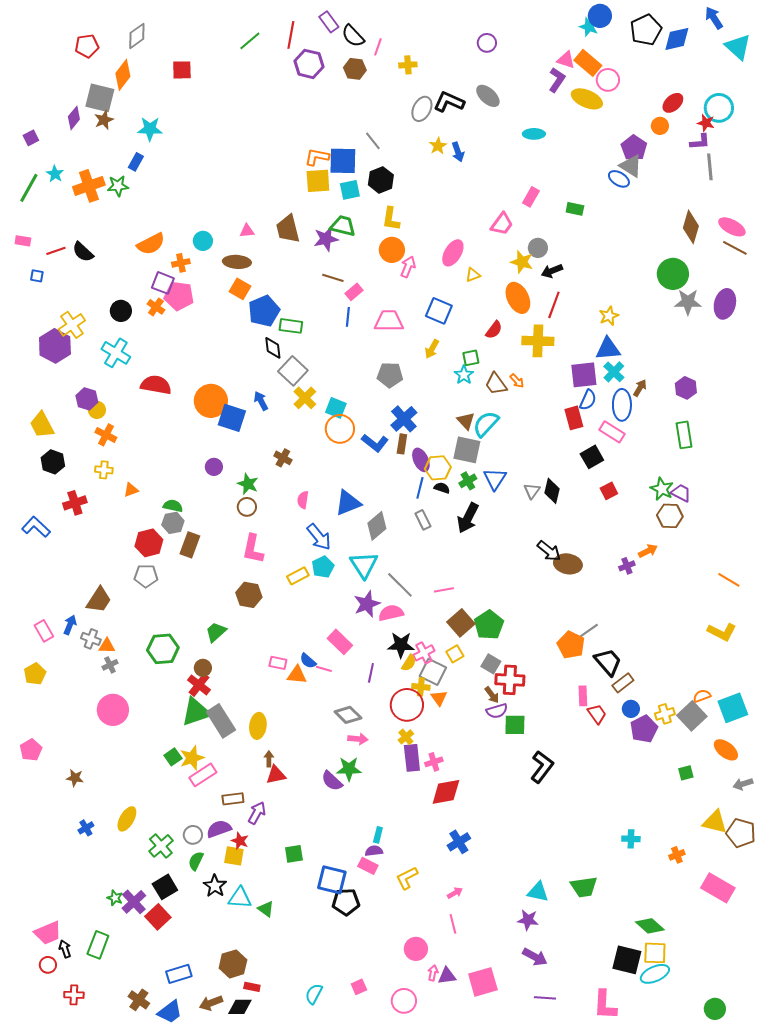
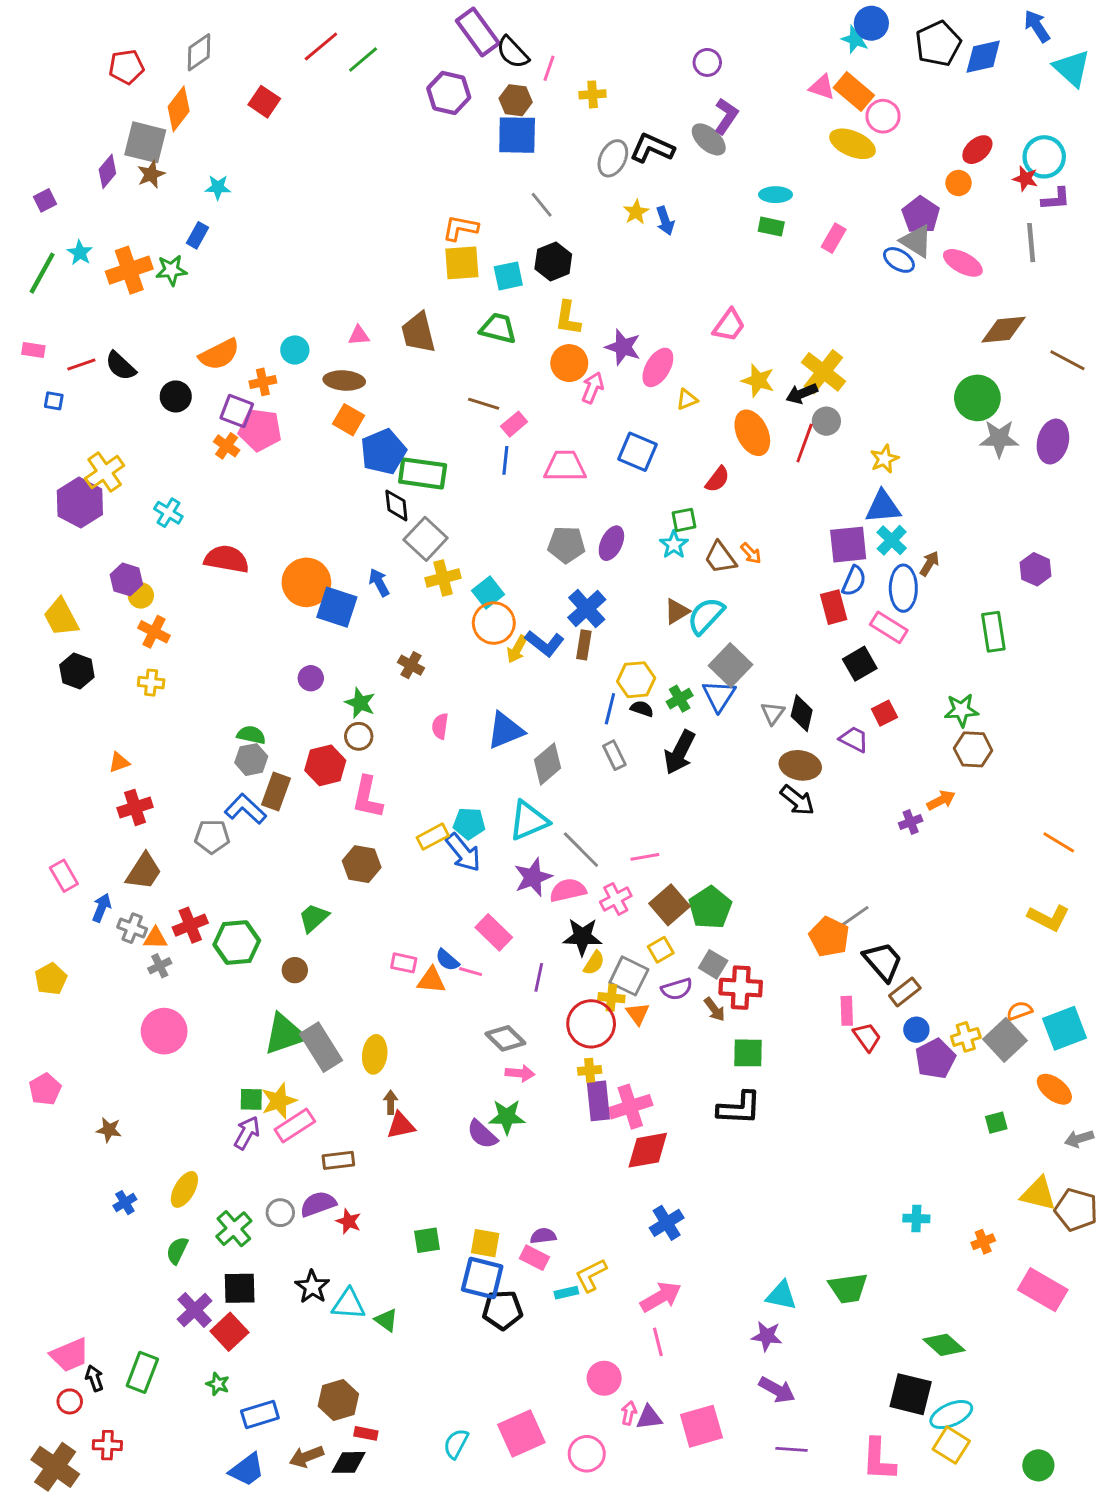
purple rectangle: (329, 22) -> (478, 32), size x1.5
red line: (291, 35) -> (321, 46), moved, turned 40
red square: (182, 70) -> (264, 102), turned 35
purple L-shape: (557, 80) -> (726, 116), moved
cyan star: (150, 129) -> (218, 187), size x0.7
purple L-shape: (700, 142) -> (1056, 199), moved
blue square: (343, 161) -> (517, 135), moved
pink rectangle: (531, 197) -> (834, 238), moved
green rectangle: (575, 209) -> (771, 227), moved
brown diamond: (691, 227) -> (1004, 330), turned 68
pink ellipse: (732, 227) -> (963, 263), moved
purple star: (326, 239) -> (623, 347), moved, turned 30
gray circle: (538, 248) -> (826, 421), moved
black circle: (121, 311) -> (176, 396), moved
green rectangle: (291, 326) -> (423, 473), size x1.4
yellow cross: (538, 341) -> (823, 372), moved, turned 36
yellow arrow: (432, 349) -> (517, 649), moved
cyan cross: (116, 353) -> (168, 513), size x0.7
purple hexagon: (686, 388) -> (1035, 569), moved
yellow cross: (305, 398) -> (443, 578), turned 30
cyan square: (336, 408) -> (488, 593), turned 30
brown triangle: (466, 421) -> (677, 611), turned 42
gray square: (467, 450) -> (731, 665), moved, turned 32
purple ellipse: (421, 460) -> (611, 543), moved, turned 50
green star: (662, 489) -> (961, 710), turned -30
orange triangle: (131, 490) -> (119, 762), moved
purple trapezoid: (681, 493) -> (854, 739), moved
red cross: (75, 503) -> (135, 807), moved
blue L-shape: (36, 527) -> (245, 809), moved
blue arrow: (319, 537) -> (463, 853), moved
red hexagon: (149, 543) -> (325, 765), moved
brown ellipse: (568, 564) -> (800, 765), moved
cyan triangle: (364, 565) -> (529, 821), turned 40
cyan pentagon: (323, 567) -> (469, 823), turned 30
pink rectangle: (44, 631) -> (64, 876), moved
pink cross: (424, 653) -> (616, 899), moved
red cross: (199, 685) -> (190, 925), moved, turned 30
purple semicircle: (497, 711) -> (677, 989), moved
yellow cross: (406, 737) -> (590, 1070), turned 35
green square: (173, 757) -> (251, 1099), turned 36
pink cross: (434, 762) -> (630, 1107), size x1.6
black L-shape: (542, 767) -> (739, 1108), moved, turned 56
purple arrow: (257, 813) -> (247, 1133), moved
cyan rectangle: (378, 835) -> (566, 1293), moved, turned 63
yellow square: (234, 856) -> (485, 1243), moved
green semicircle: (196, 861) -> (177, 1250), moved
black square: (165, 887) -> (240, 1288), turned 30
pink arrow: (455, 893) -> (661, 1297), size x1.8
green star: (115, 898) -> (218, 1384), moved
yellow square: (655, 953) -> (951, 1445), moved, turned 30
pink square: (359, 987) -> (521, 1433), size x2.0
brown cross: (139, 1000) -> (55, 1467), moved, size x1.5

